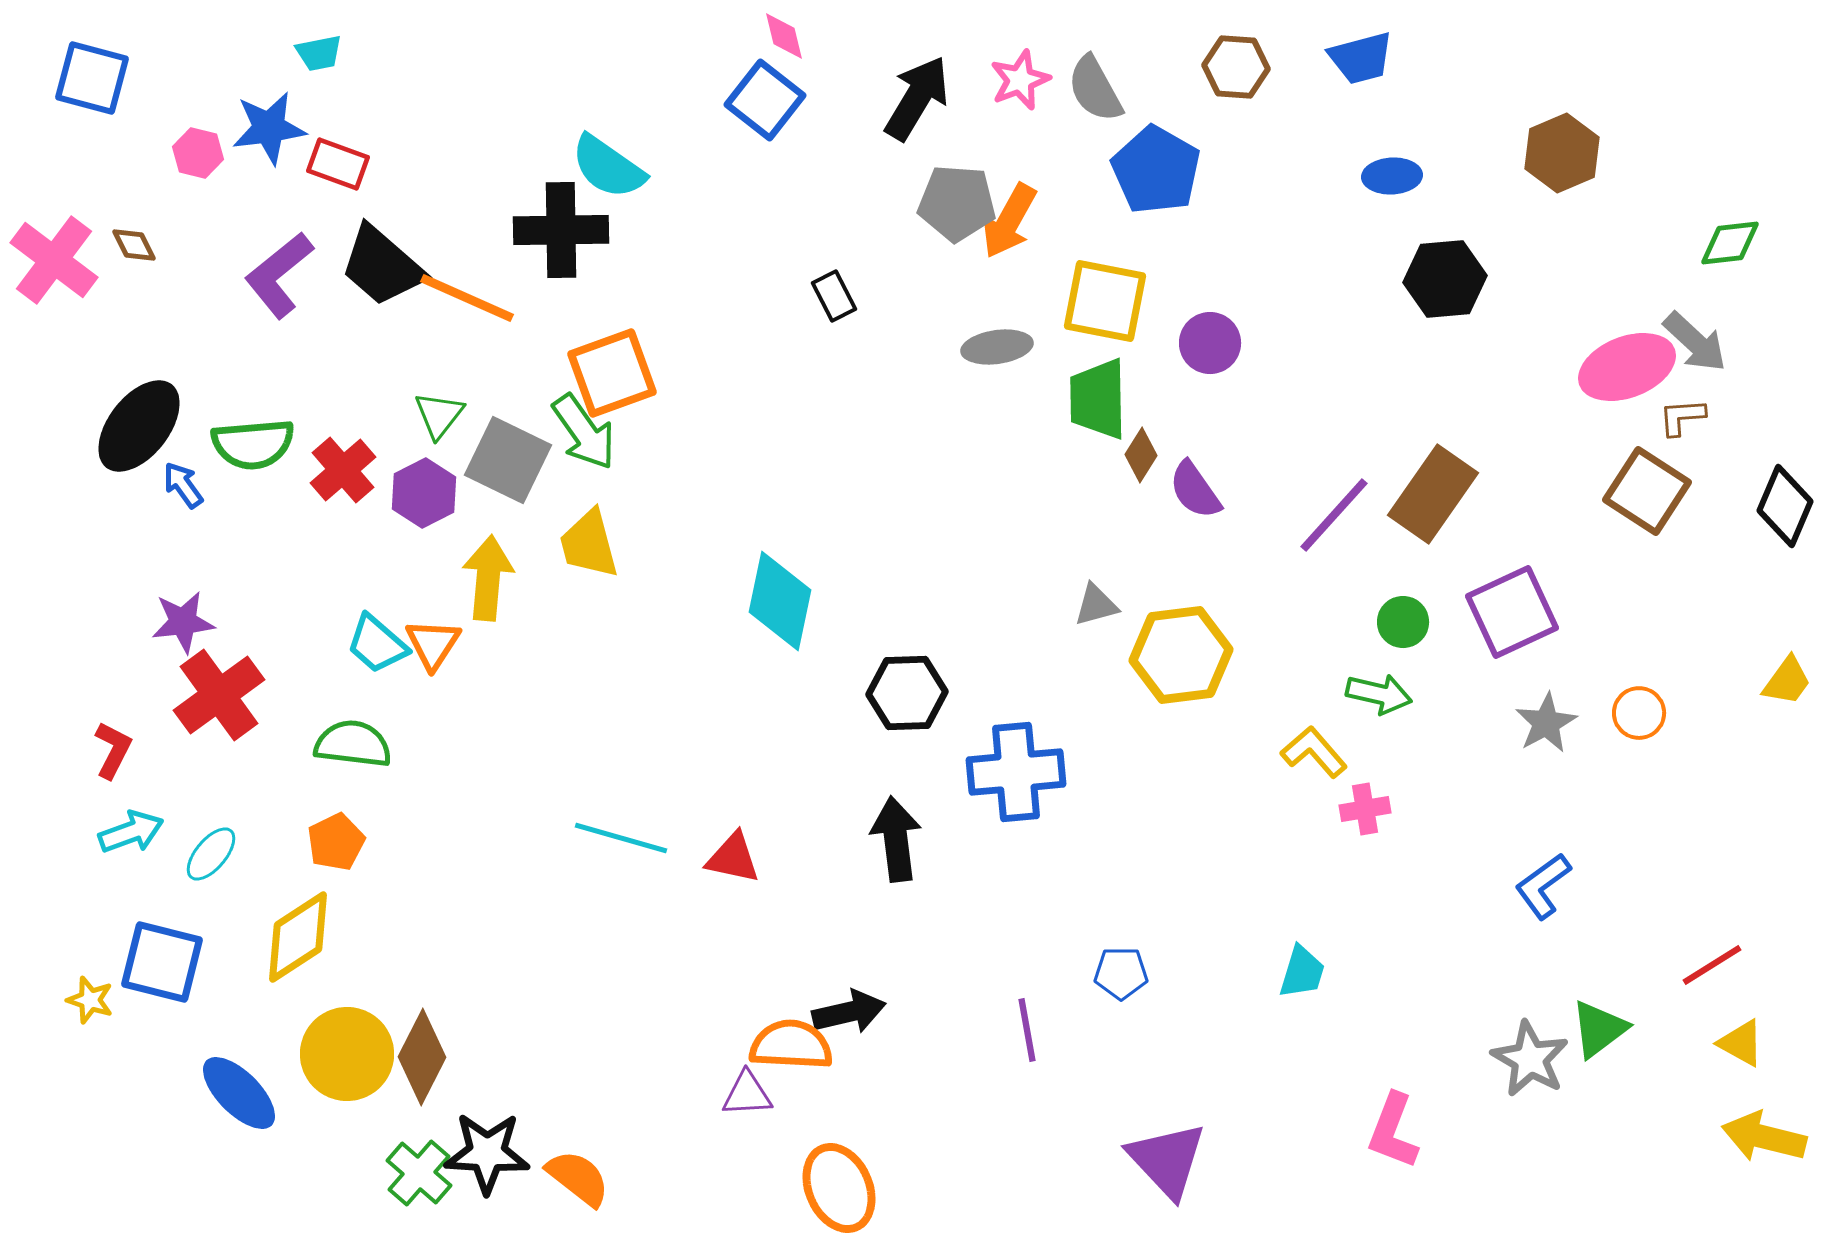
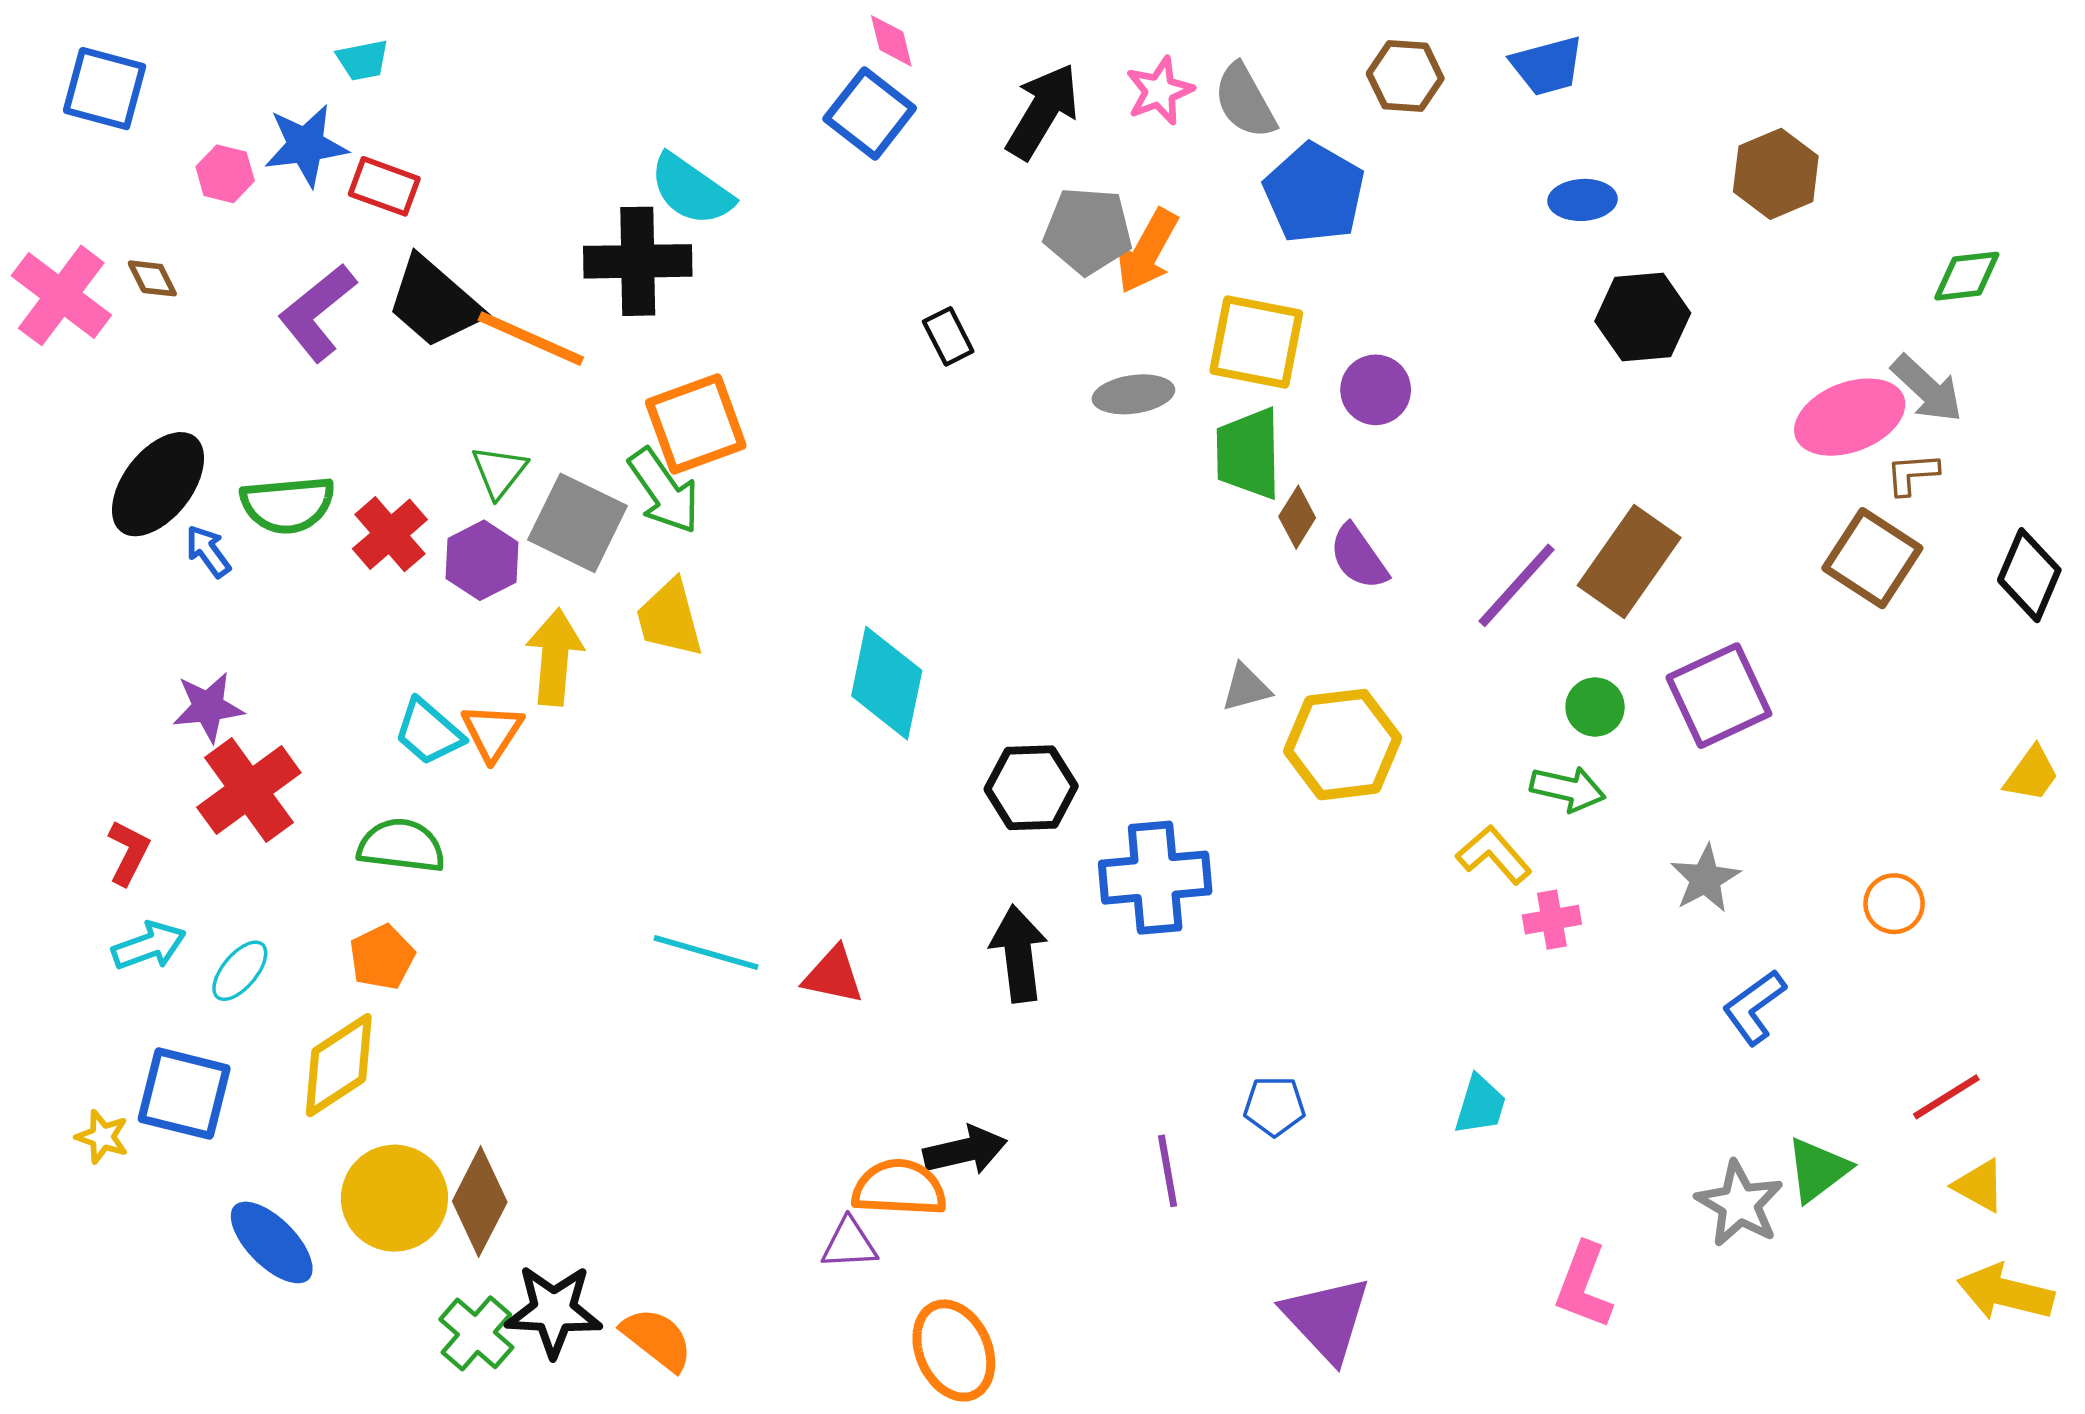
orange circle: (1639, 713) -> (1894, 904), moved
gray star: (1546, 723) -> (1705, 879), moved

